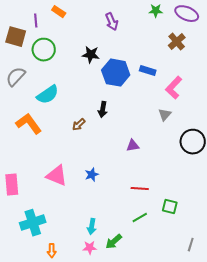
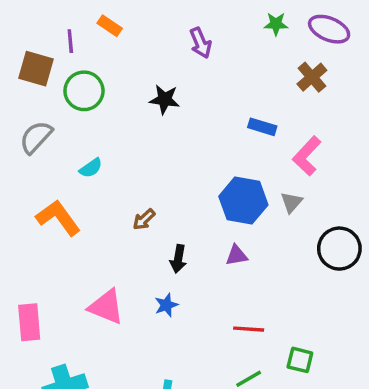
blue hexagon: (116, 73) -> (243, 201), moved
cyan semicircle: (48, 95) -> (91, 168), size x0.6
black arrow: (103, 110) -> (178, 259), moved

